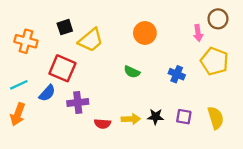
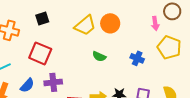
yellow trapezoid: (91, 40) -> (85, 25), moved
blue semicircle: (47, 93) -> (27, 85), moved

